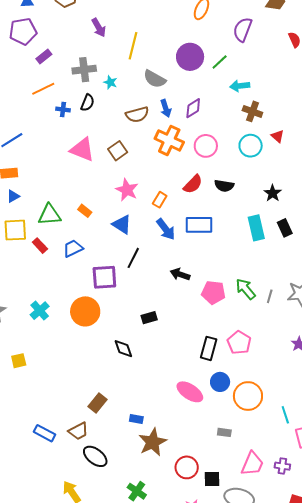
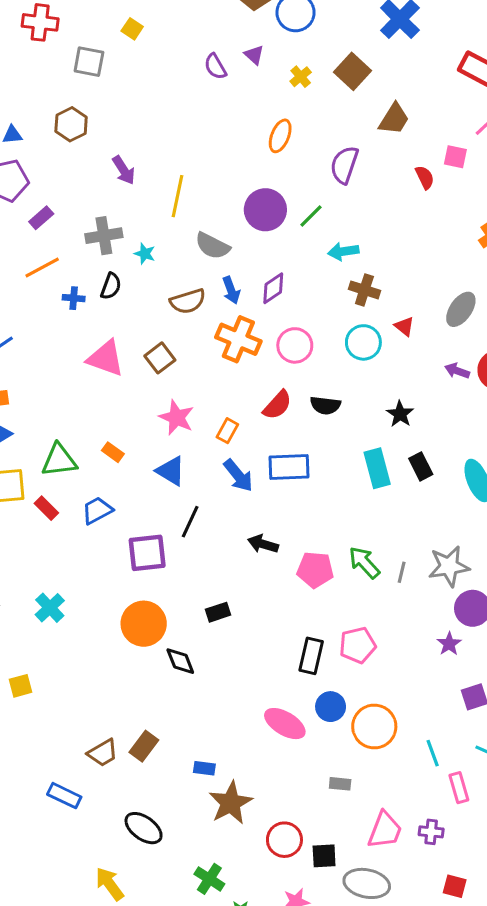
orange circle: (85, 311) -> (144, 624), moved
pink pentagon: (239, 343) -> (358, 645), turned 30
brown trapezoid: (78, 431) -> (103, 753), moved

